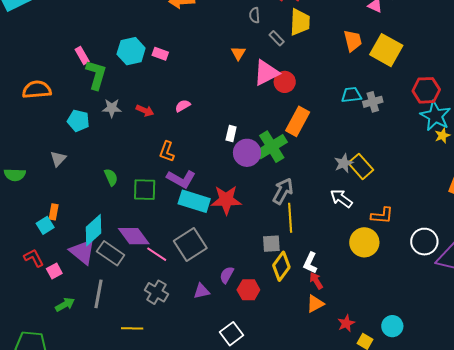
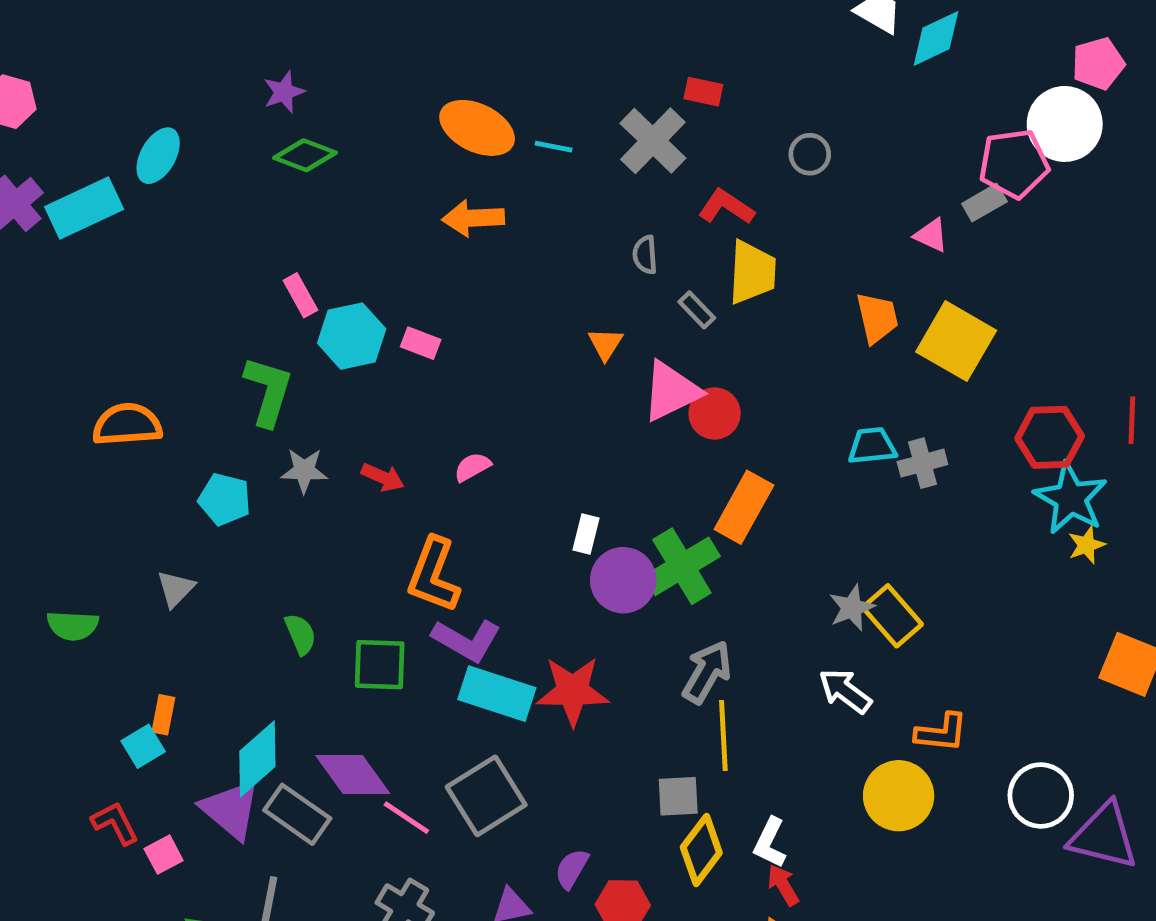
pink rectangle: (82, 55) -> (300, 295), moved
orange L-shape: (167, 152) -> (433, 575), size x1.5

